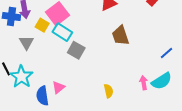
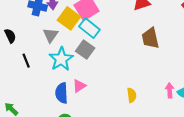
yellow square: (42, 25) -> (69, 18), size x1.5
gray square: (76, 50) -> (85, 50), moved
cyan star: (21, 77) -> (61, 59), moved

